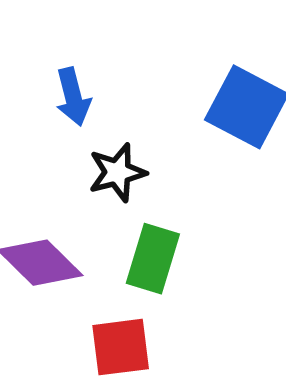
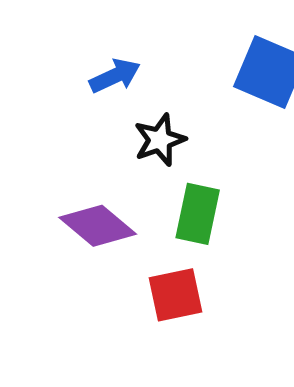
blue arrow: (73, 97) -> (115, 76), turned -96

